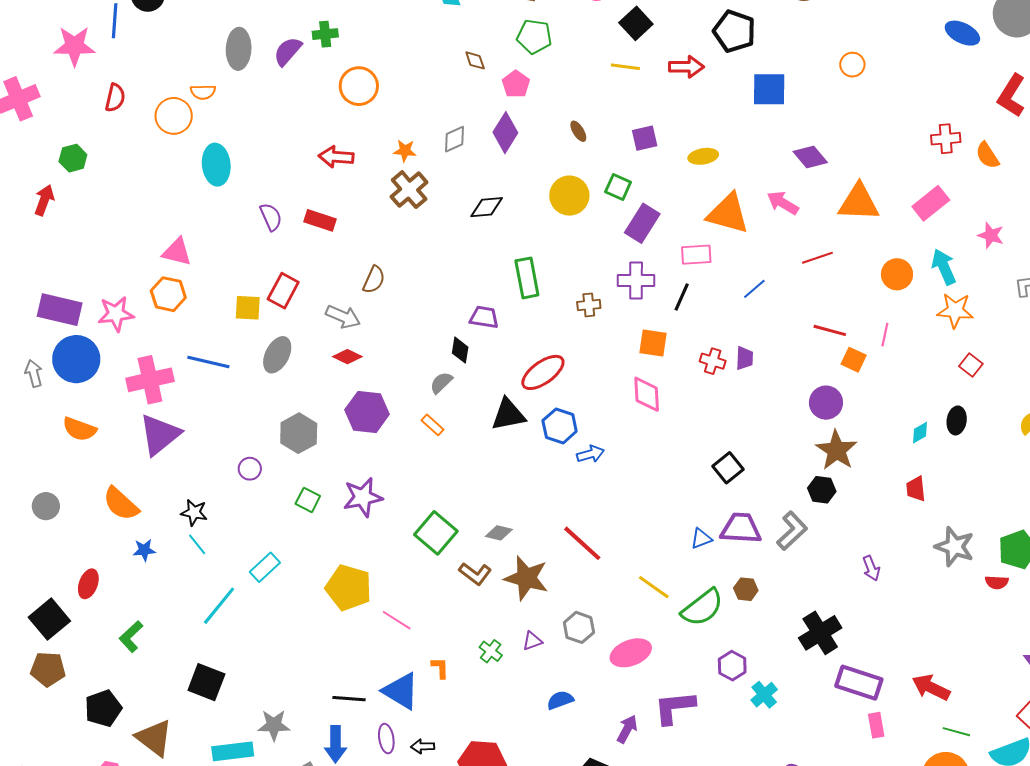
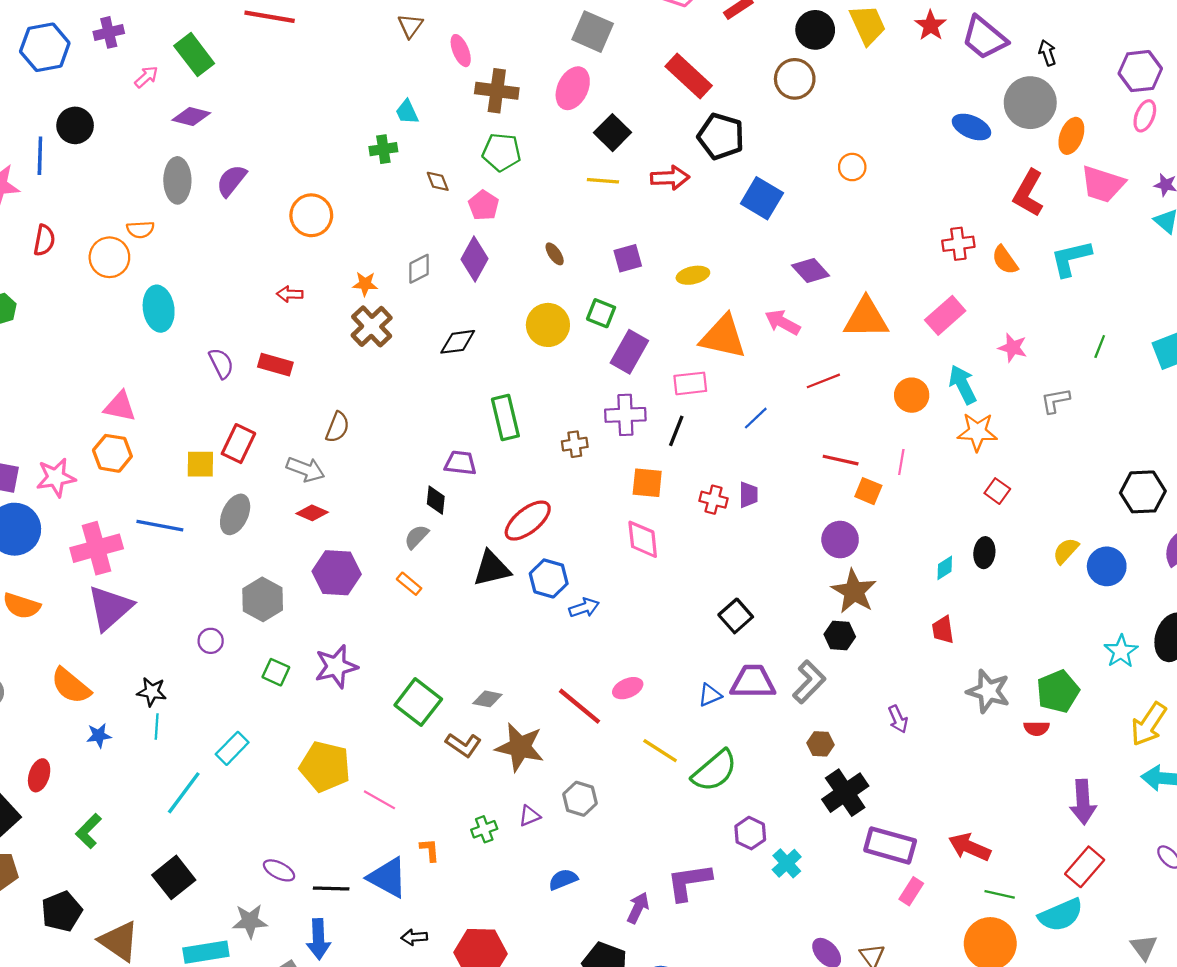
green cross: (325, 34) -> (383, 149), moved
blue square: (769, 89) -> (762, 198), turned 33
red arrow: (336, 157) -> (290, 294), size x0.7
cyan line: (197, 544) -> (157, 727), turned 45
brown hexagon: (746, 589) -> (821, 744), moved
green cross: (491, 651) -> (484, 829), turned 35
pink ellipse: (631, 653) -> (628, 688), moved, size x0.7
black square: (206, 682) -> (174, 877), turned 33
pink rectangle: (876, 725) -> (911, 891), turned 45
purple ellipse: (386, 739) -> (279, 870), moved, turned -52

